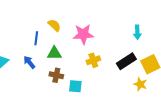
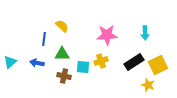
pink star: (83, 34) -> (107, 35), moved
blue arrow: (29, 62) -> (37, 63), turned -40
cyan square: (75, 86) -> (83, 67), moved

